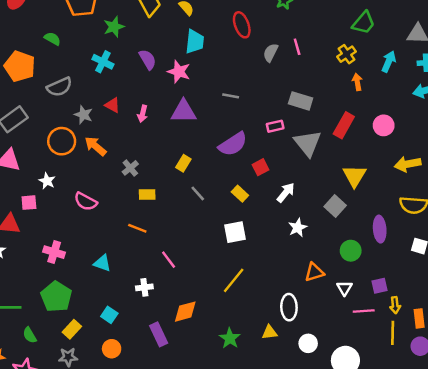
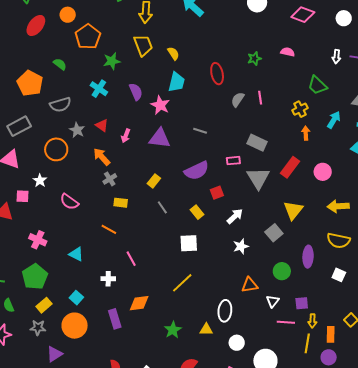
green trapezoid: (364, 23) -> (317, 85), turned 85
orange arrow: (95, 146) -> (102, 157), moved
orange circle: (112, 349) -> (75, 326), size x1.6

